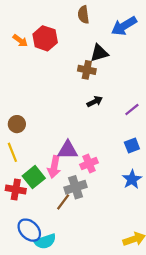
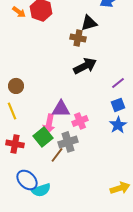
black arrow: (95, 102) -> (85, 66), size x1.6
purple line: (132, 109) -> (118, 83), moved
green square: (34, 177) -> (43, 137), moved
blue star: (132, 179) -> (118, 125), moved

